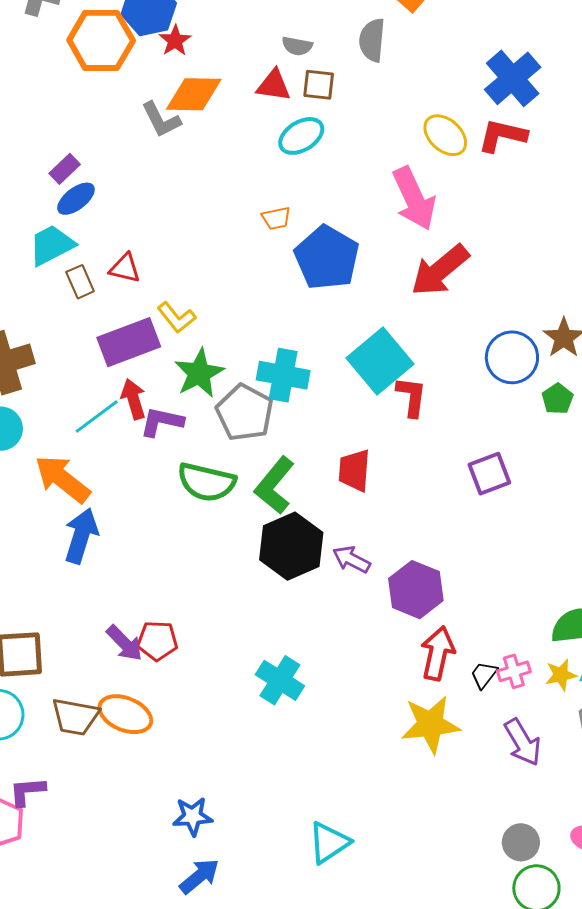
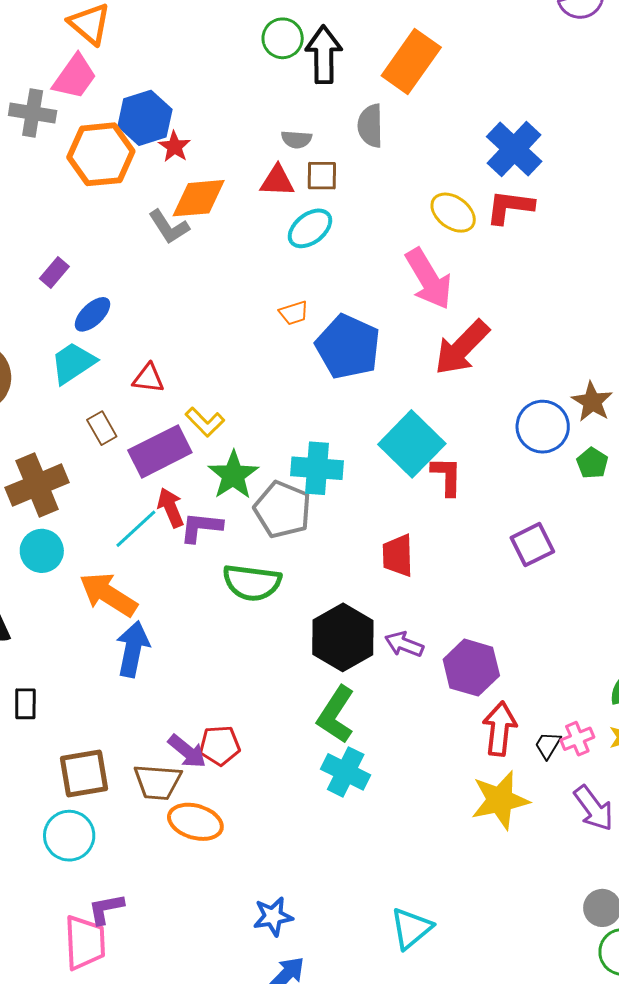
purple rectangle: (65, 169) -> (54, 273), moved
brown rectangle: (80, 282) -> (102, 428), moved
green L-shape: (275, 485) -> (336, 715), moved
brown trapezoid: (75, 717) -> (158, 782), moved

